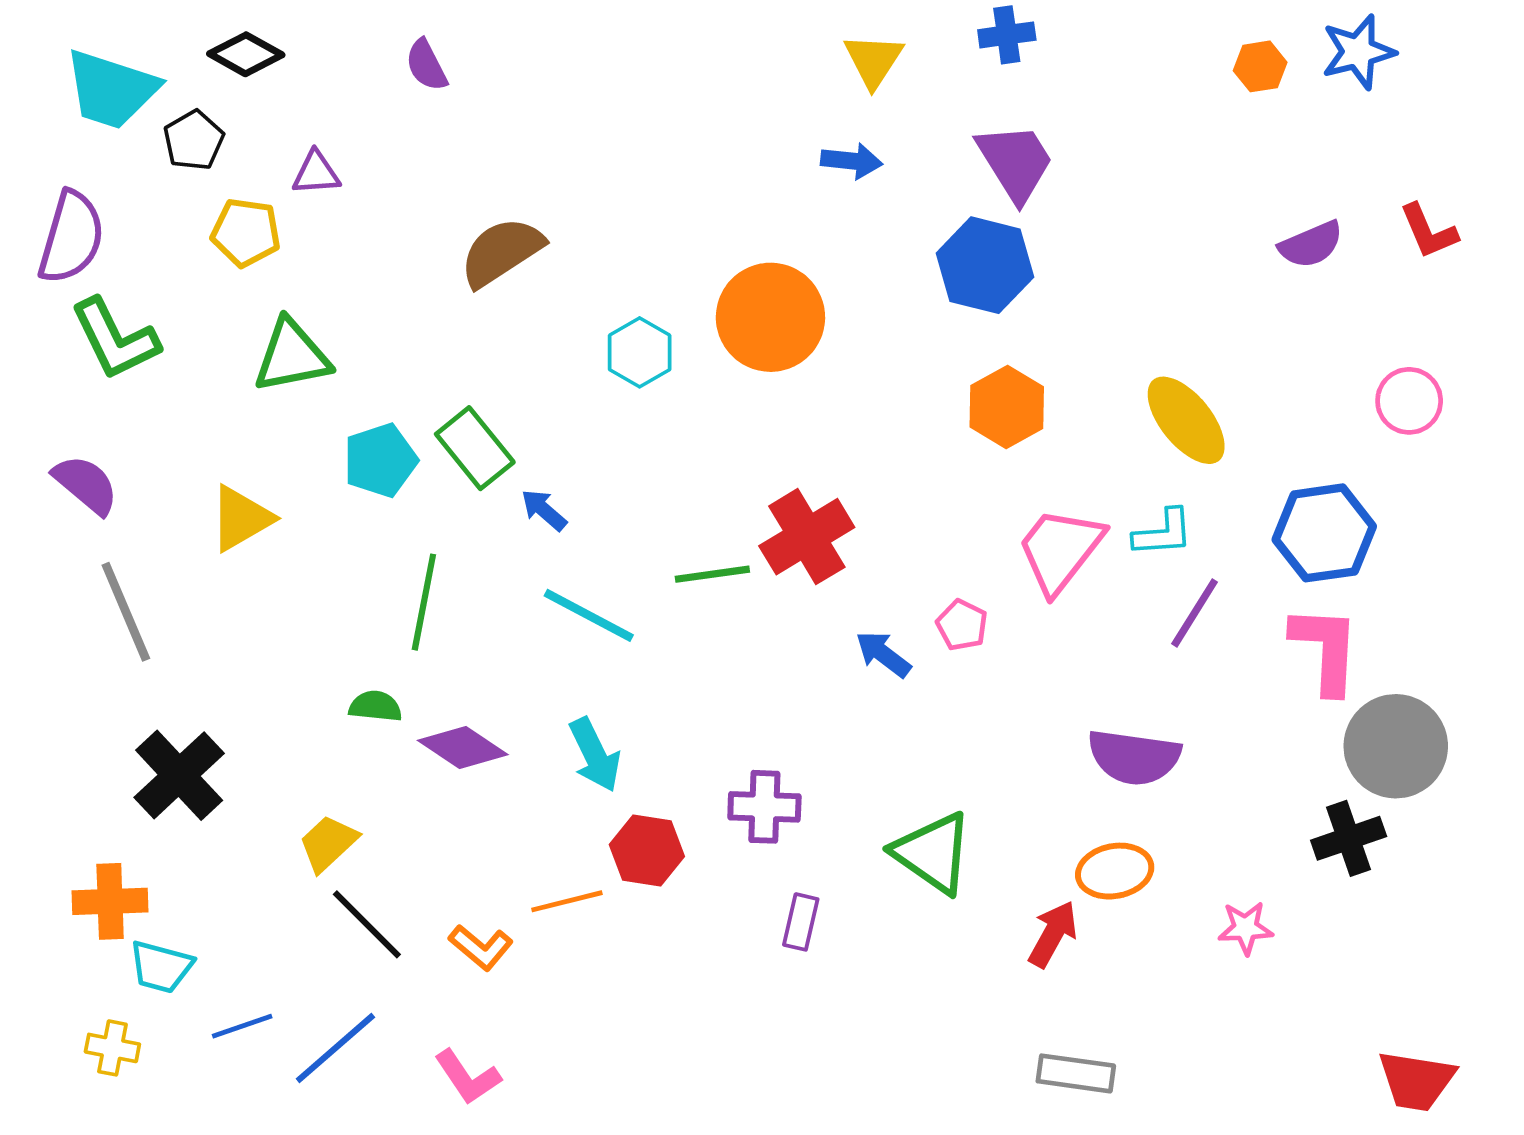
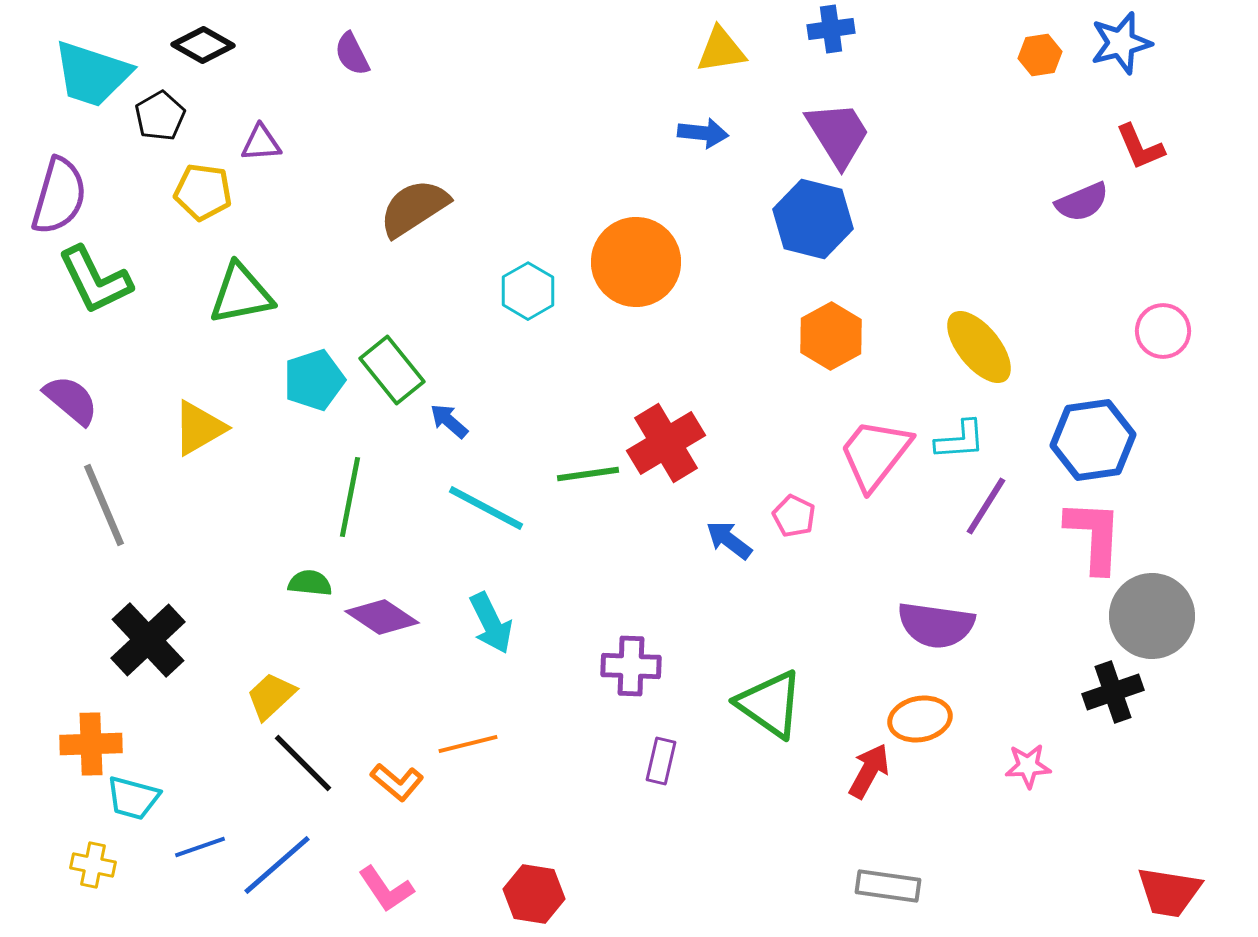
yellow triangle: (873, 60) -> (721, 50), turned 48
red L-shape: (1428, 231) -> (1140, 147), moved
red hexagon: (647, 850) -> (534, 894), moved

